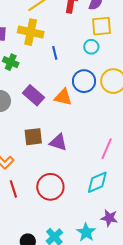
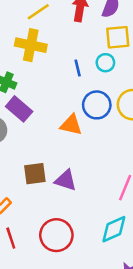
blue line: (55, 53) -> (78, 68), moved
purple rectangle: (33, 95) -> (19, 109), moved

